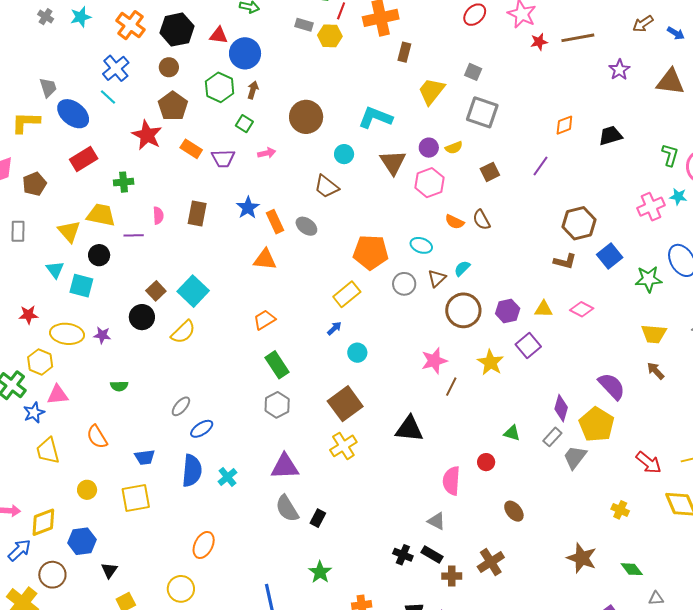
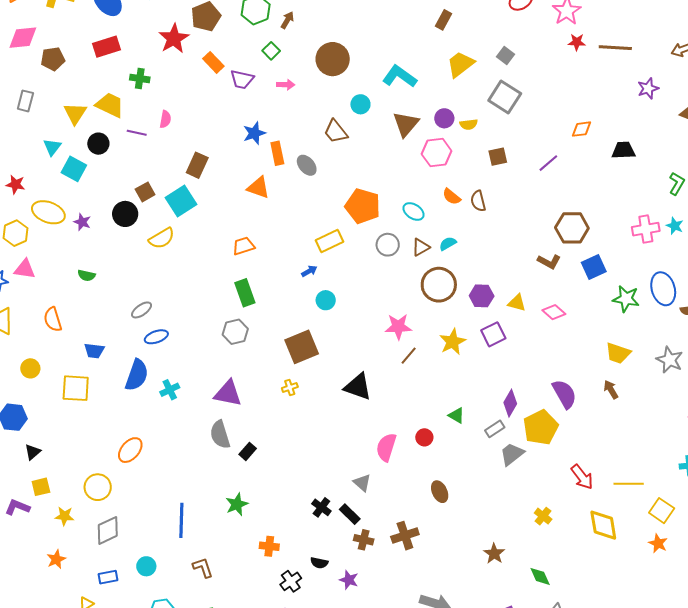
brown rectangle: (197, 214) -> (197, 165), moved
yellow cross: (343, 446) -> (290, 387), size x0.6
brown star: (582, 558) -> (494, 554), size x0.7

